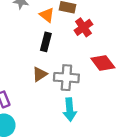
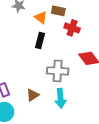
red cross: (83, 27) -> (72, 28), turned -35
brown triangle: (40, 74) -> (33, 95), moved

